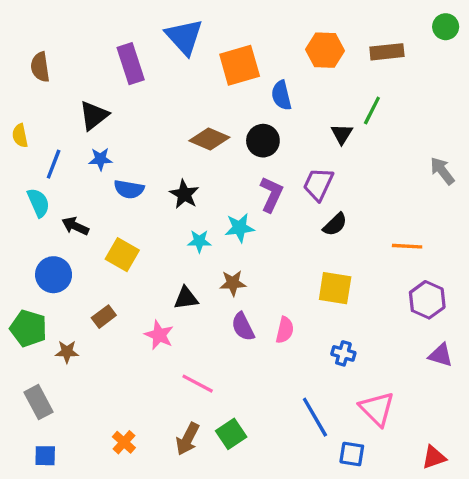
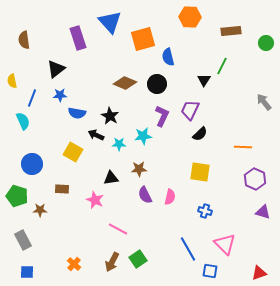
green circle: (446, 27) -> (266, 43), moved
orange hexagon: (325, 50) -> (190, 17), moved
black arrow: (75, 226) -> (96, 135), moved
brown rectangle: (104, 317) -> (62, 189), turned 40

